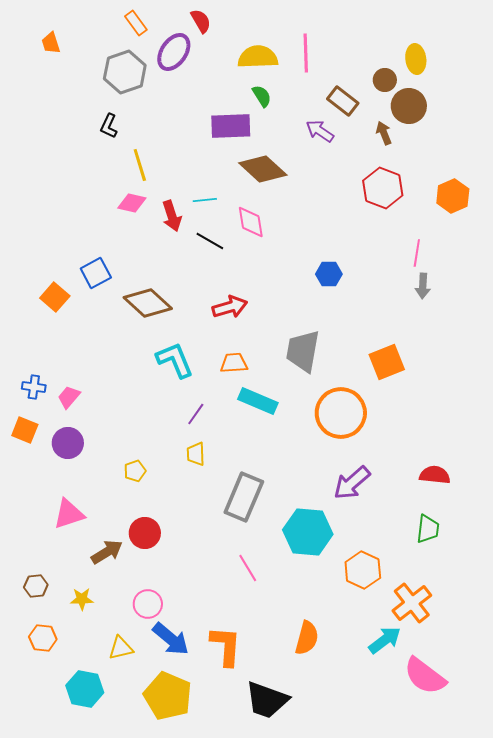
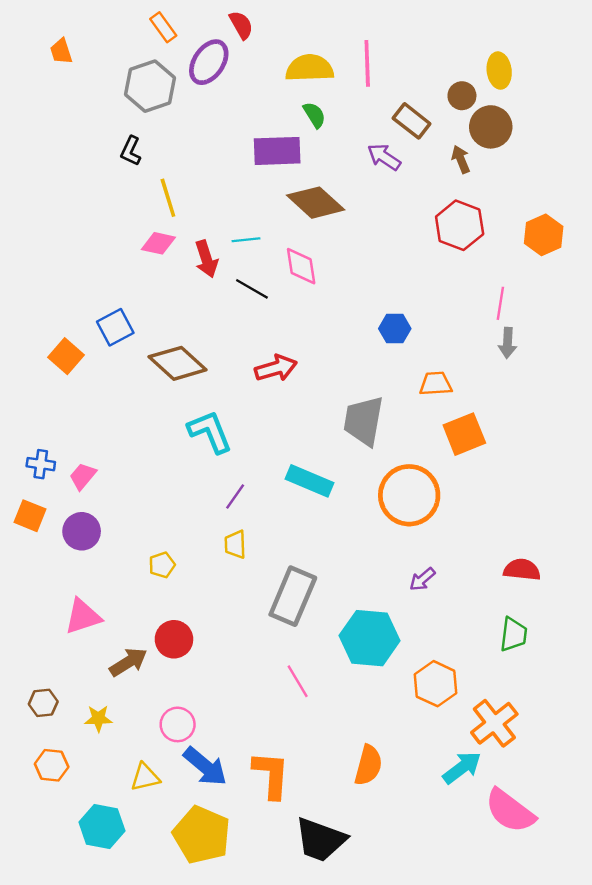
orange trapezoid: (234, 363) -> (436, 384), moved
purple arrow: (352, 483) -> (422, 579), size x0.6

